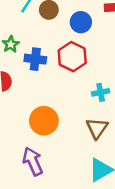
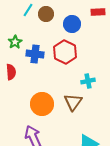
brown triangle: (97, 128) -> (73, 102), moved

